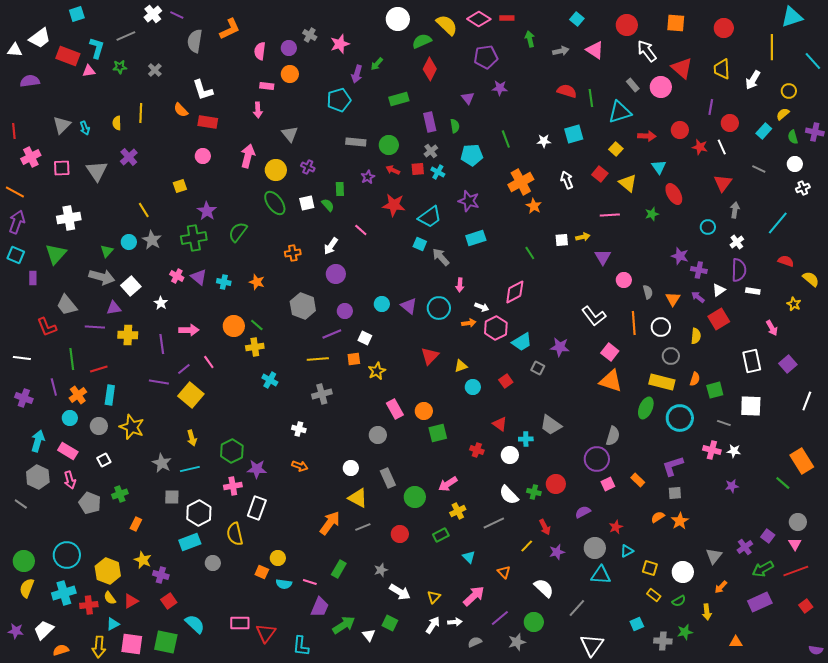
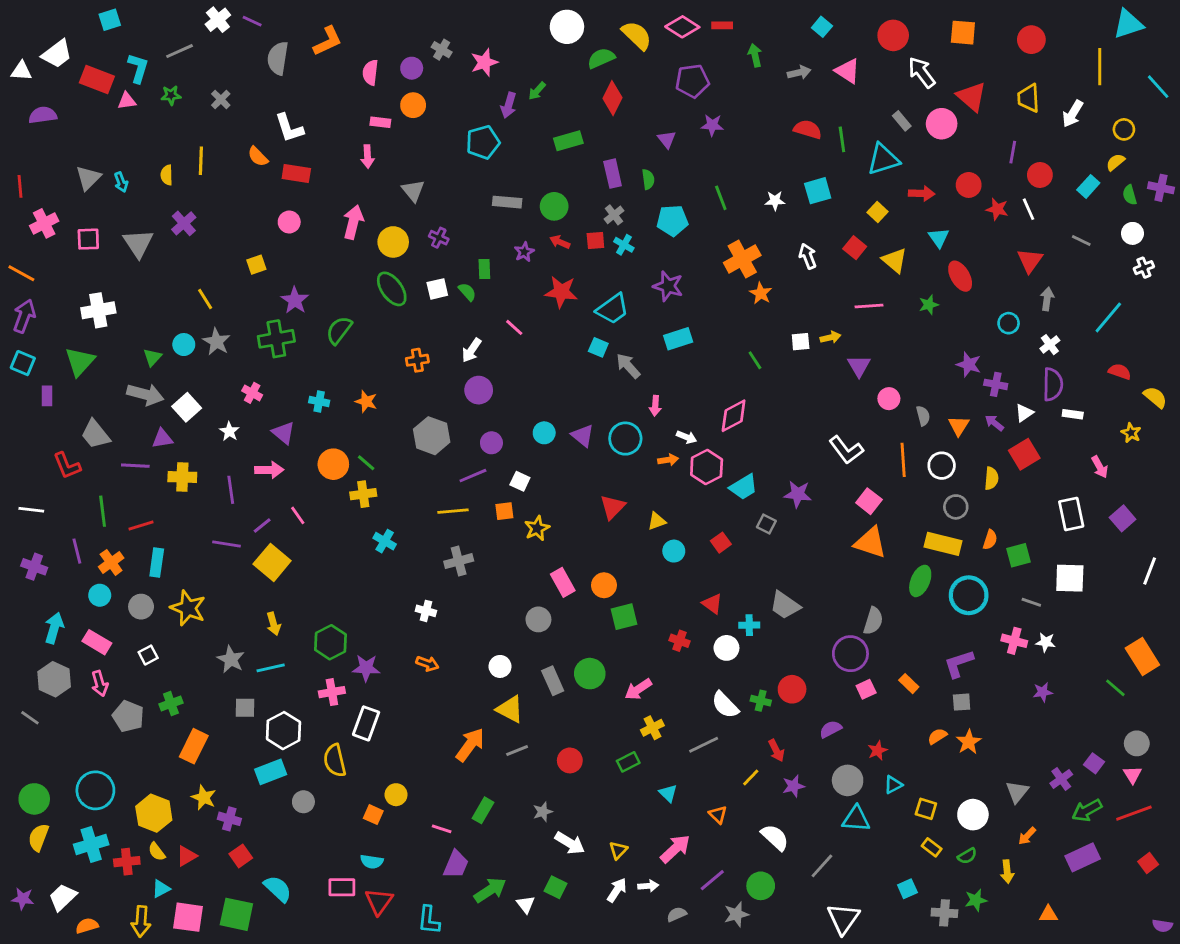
purple triangle: (199, 277) -> (283, 433), moved
green circle: (415, 497) -> (590, 674), moved
orange rectangle: (136, 524) -> (194, 746), size x1.6
cyan semicircle: (284, 584) -> (372, 862), moved

